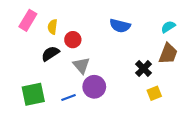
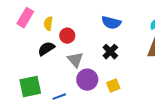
black cross: (144, 69) -> (110, 52), moved
yellow square: (154, 93) -> (113, 86), moved
blue line: (69, 97) -> (59, 97), moved

